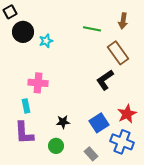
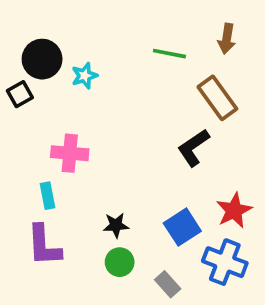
black square: (10, 12) -> (20, 94), moved
green circle: (56, 146) -> (120, 262), moved

